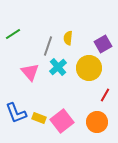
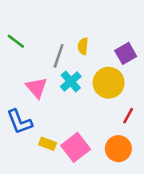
green line: (13, 34) -> (16, 41), turned 70
blue L-shape: (16, 113) -> (20, 122), moved

